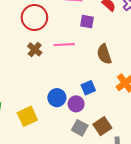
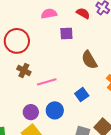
pink line: (64, 45) -> (47, 82), moved
purple circle: (76, 104) -> (31, 112), moved

